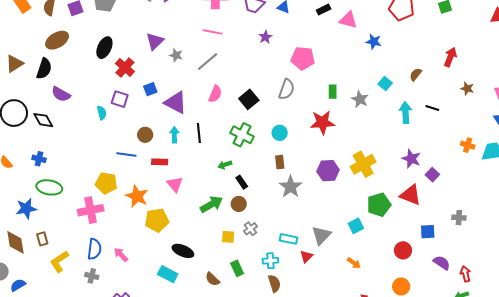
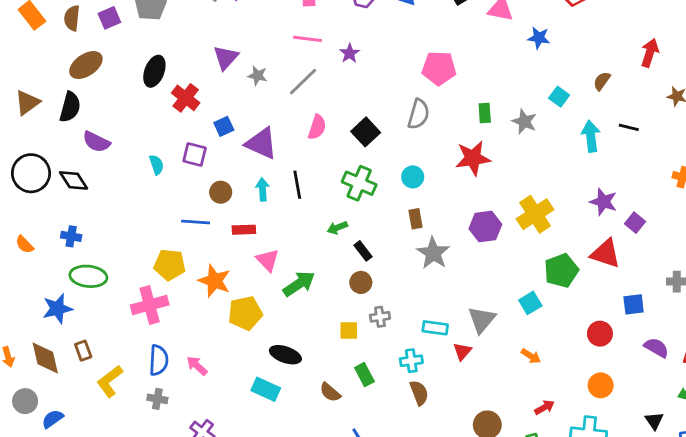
purple star: (265, 37) -> (350, 53), moved
purple square: (120, 99) -> (195, 154), moved
green arrow: (211, 204) -> (299, 284), moved
gray cross: (251, 229) -> (380, 317), turned 32

